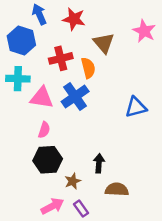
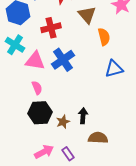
orange semicircle: (88, 68) -> (104, 37), moved
cyan cross: (18, 79) -> (15, 45), turned 30
pink semicircle: (44, 130) -> (37, 88), turned -40
brown star: (73, 181) -> (63, 122), moved

